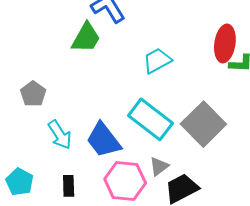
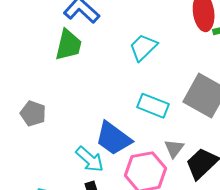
cyan rectangle: (151, 119) -> (153, 106), size x0.7
cyan arrow: (60, 135) -> (90, 159), moved

